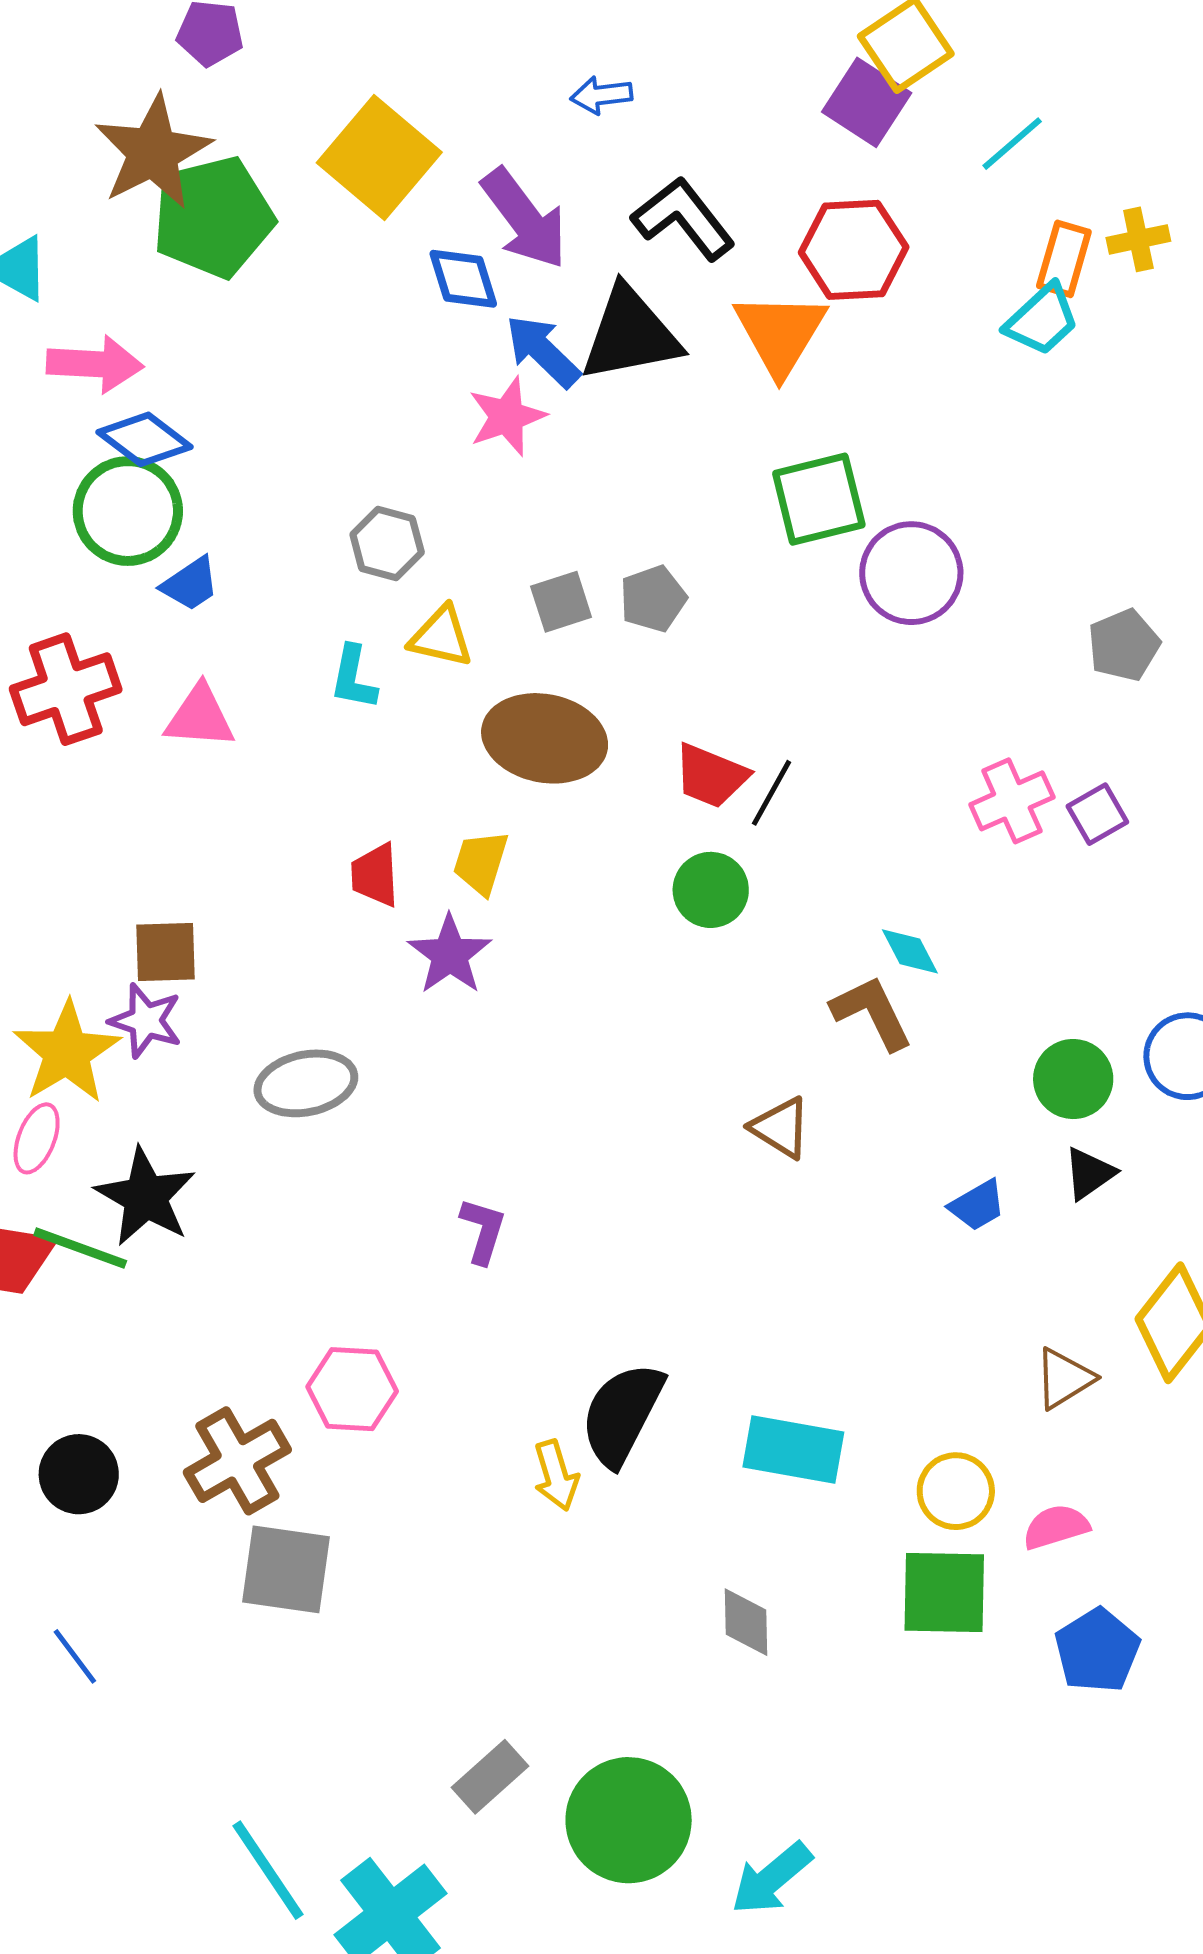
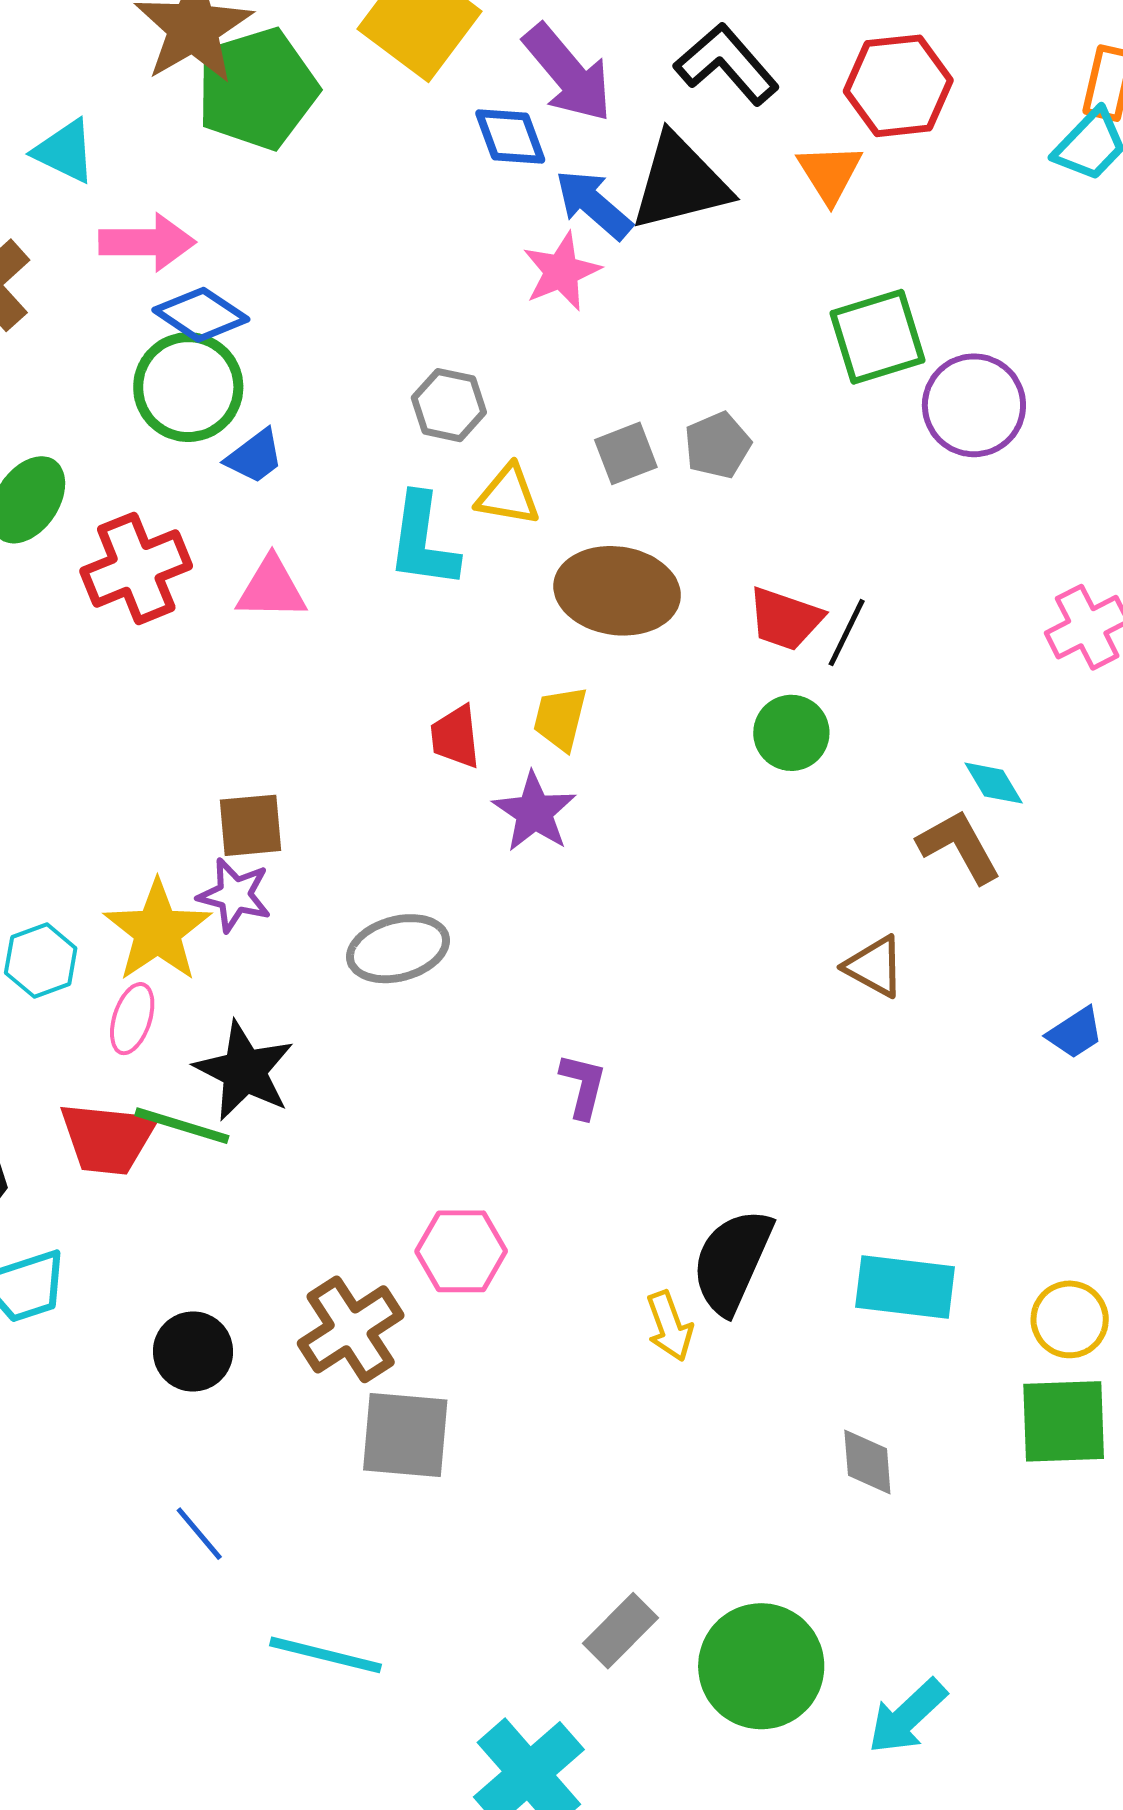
orange triangle: (780, 333) -> (830, 173), size x0.7
cyan L-shape: (353, 678) -> (423, 541), size x1.5
cyan line: (268, 1870) -> (326, 1655), moved, turned -39

